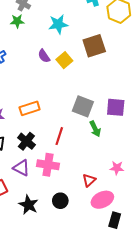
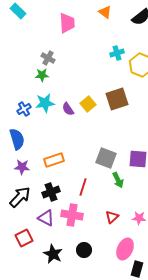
cyan star: (58, 24) -> (45, 103), moved
yellow square: (64, 60) -> (88, 104), moved
black cross: (26, 141) -> (51, 192), turned 30
red triangle: (89, 180) -> (112, 217), moved
pink ellipse: (102, 200) -> (125, 249), turned -40

